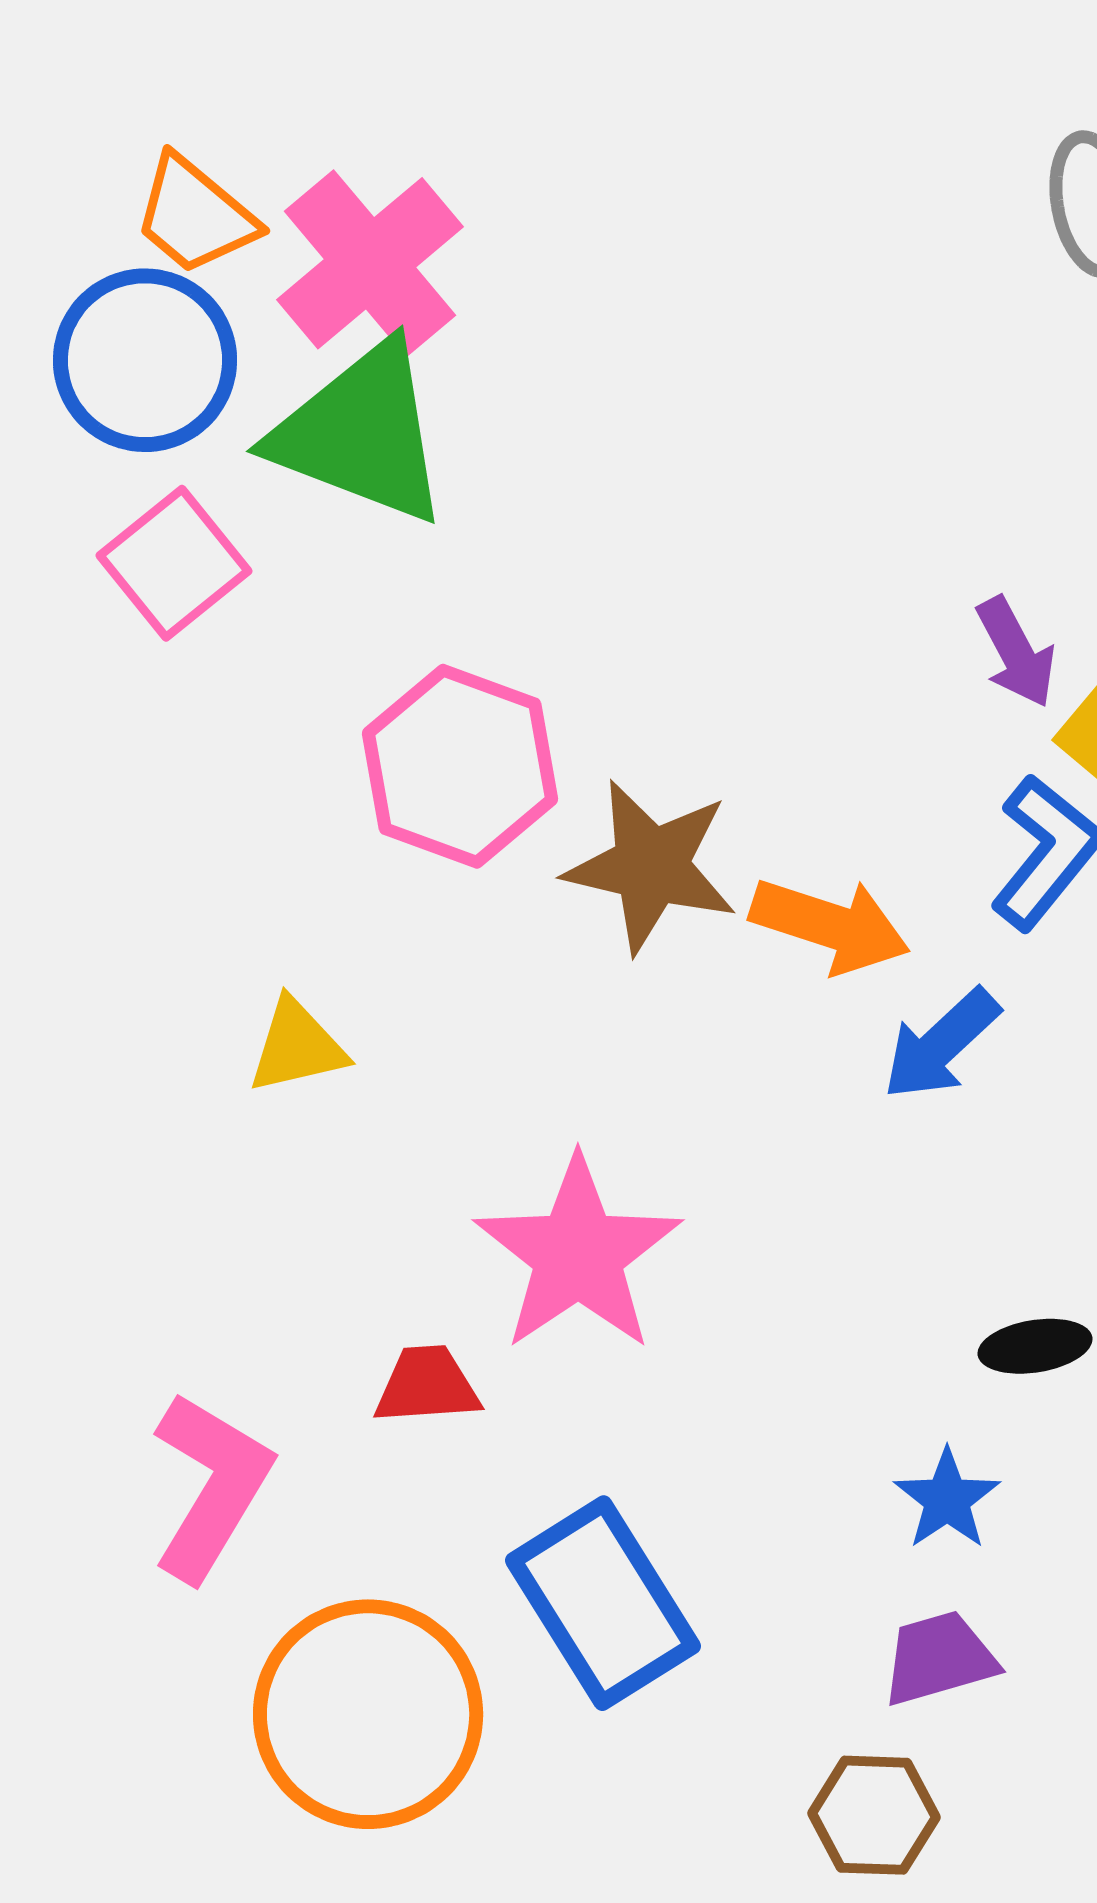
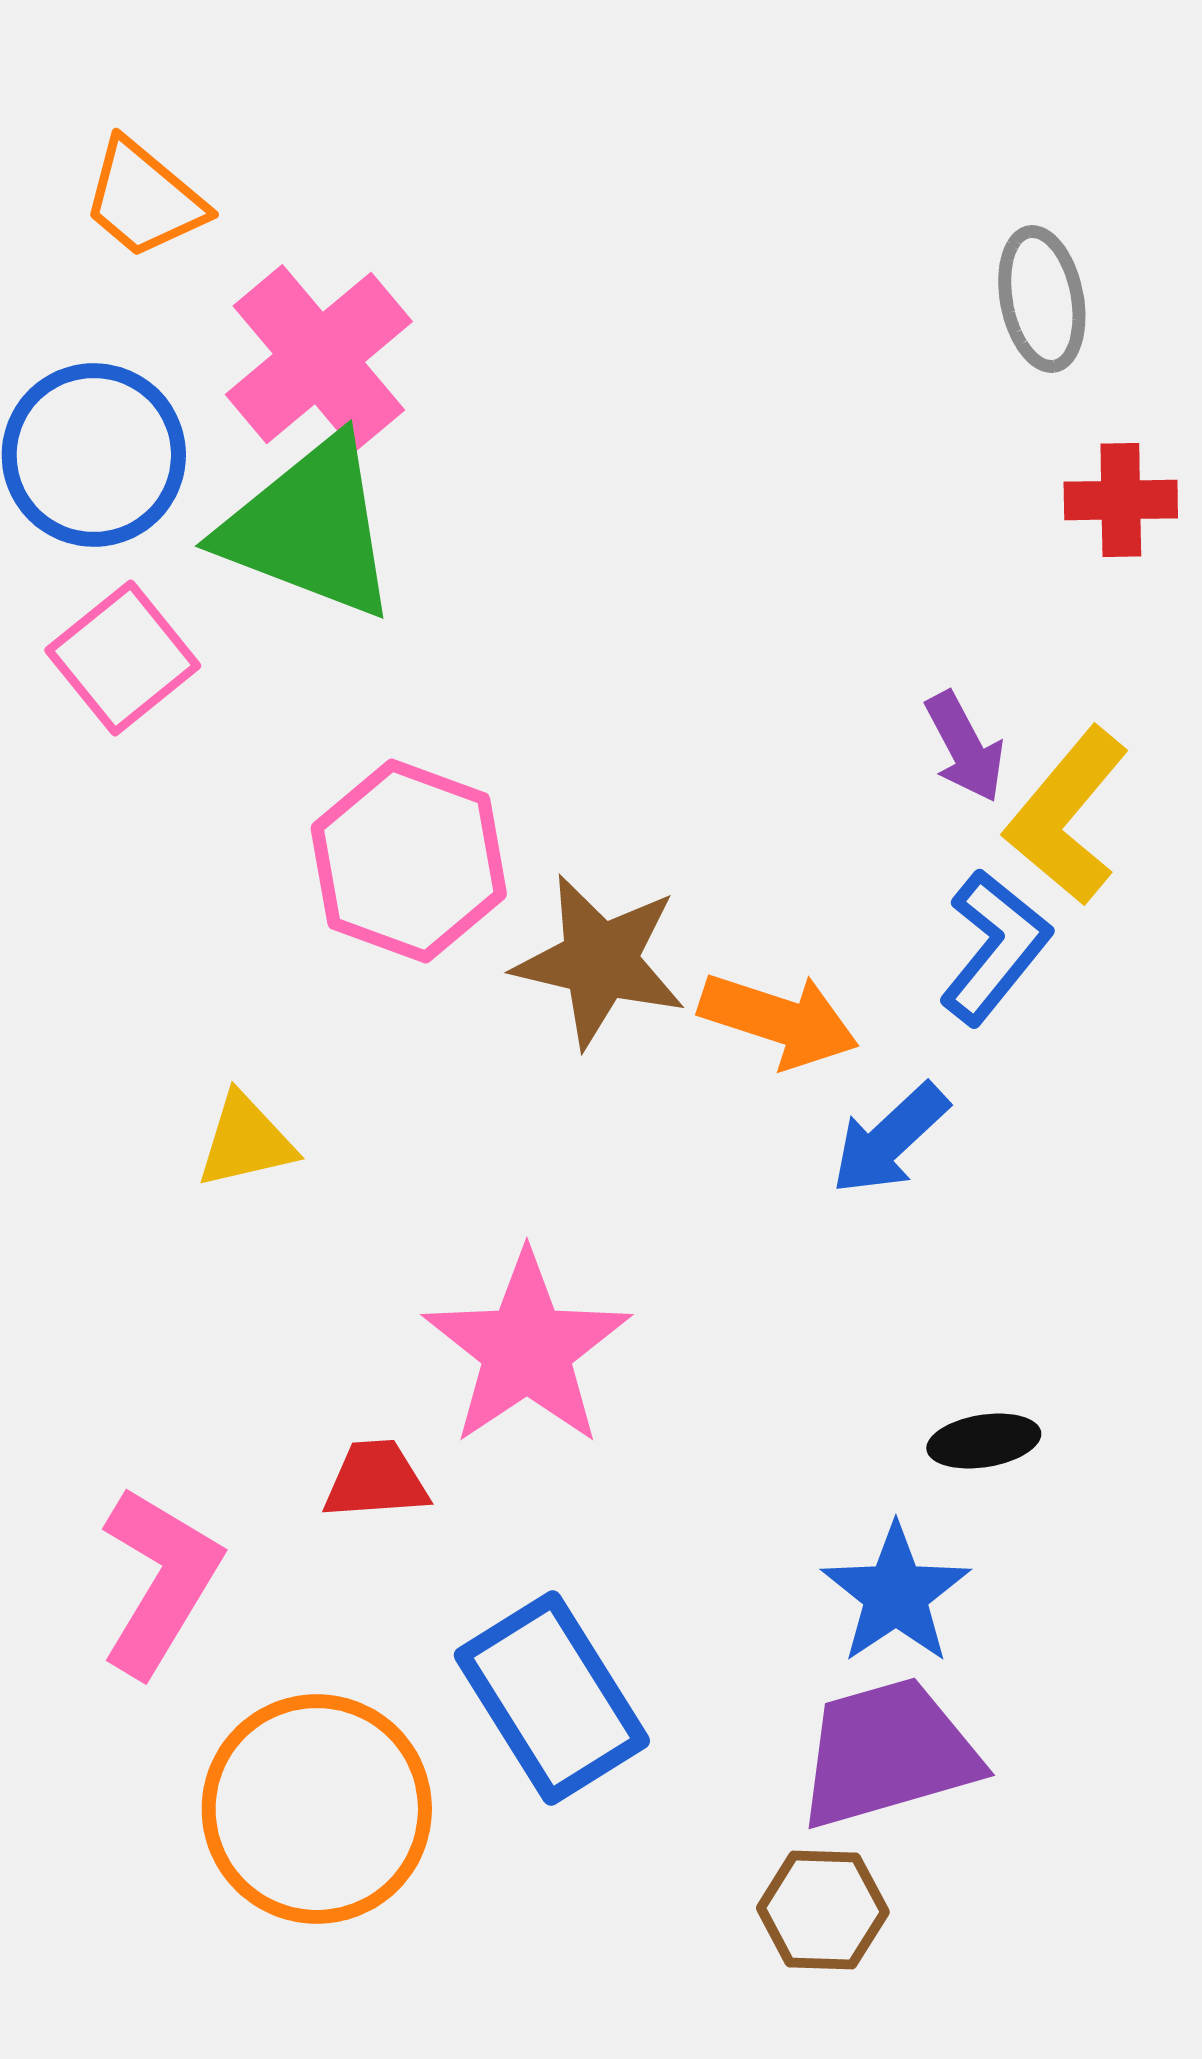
orange trapezoid: (195, 215) -> (144, 199), moved
blue star: (947, 1499) -> (896, 1594), size x1.4
purple trapezoid: (939, 1658) -> (888, 1753), size x1.6

